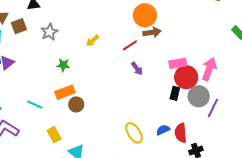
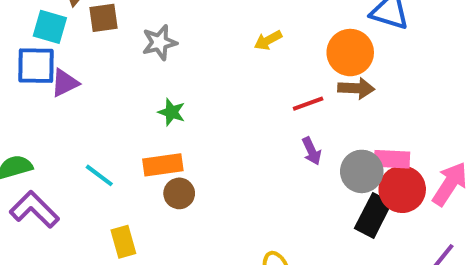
yellow arrow: (93, 41) -> (268, 40), moved
black rectangle: (175, 93) -> (373, 215), size x1.5
gray circle: (199, 96) -> (362, 171), moved

